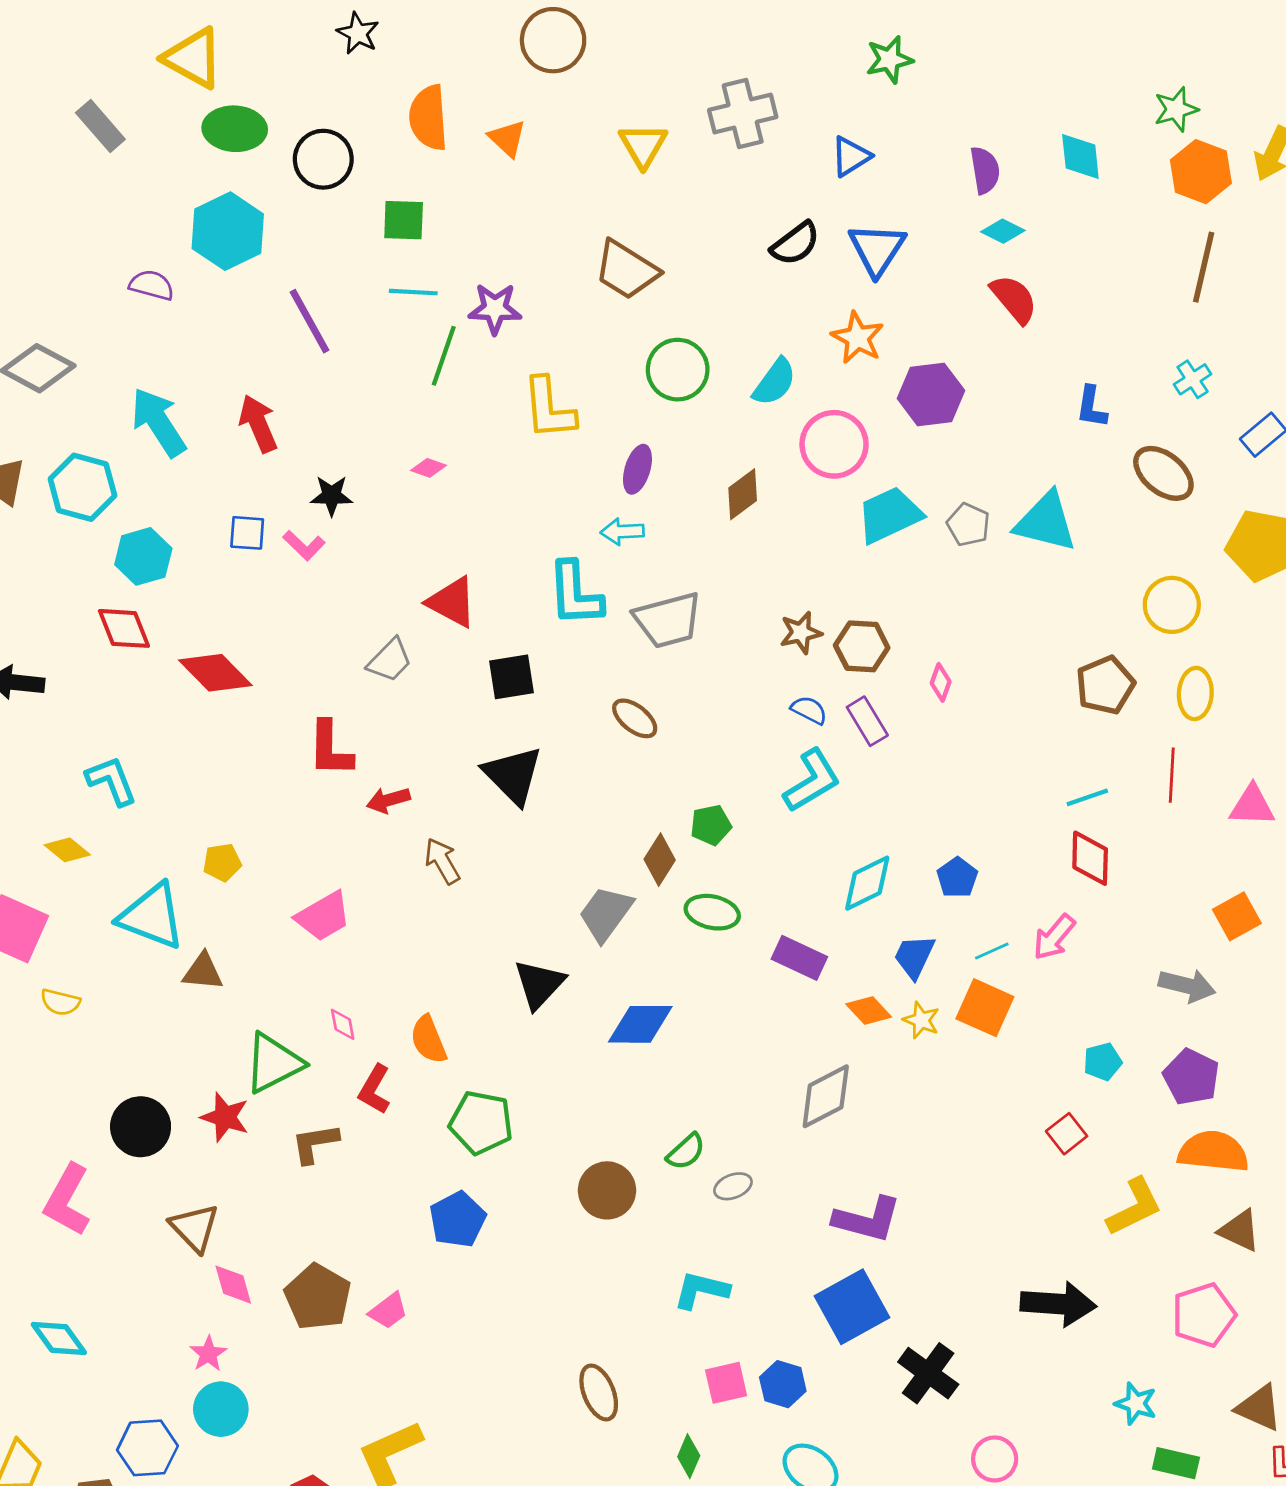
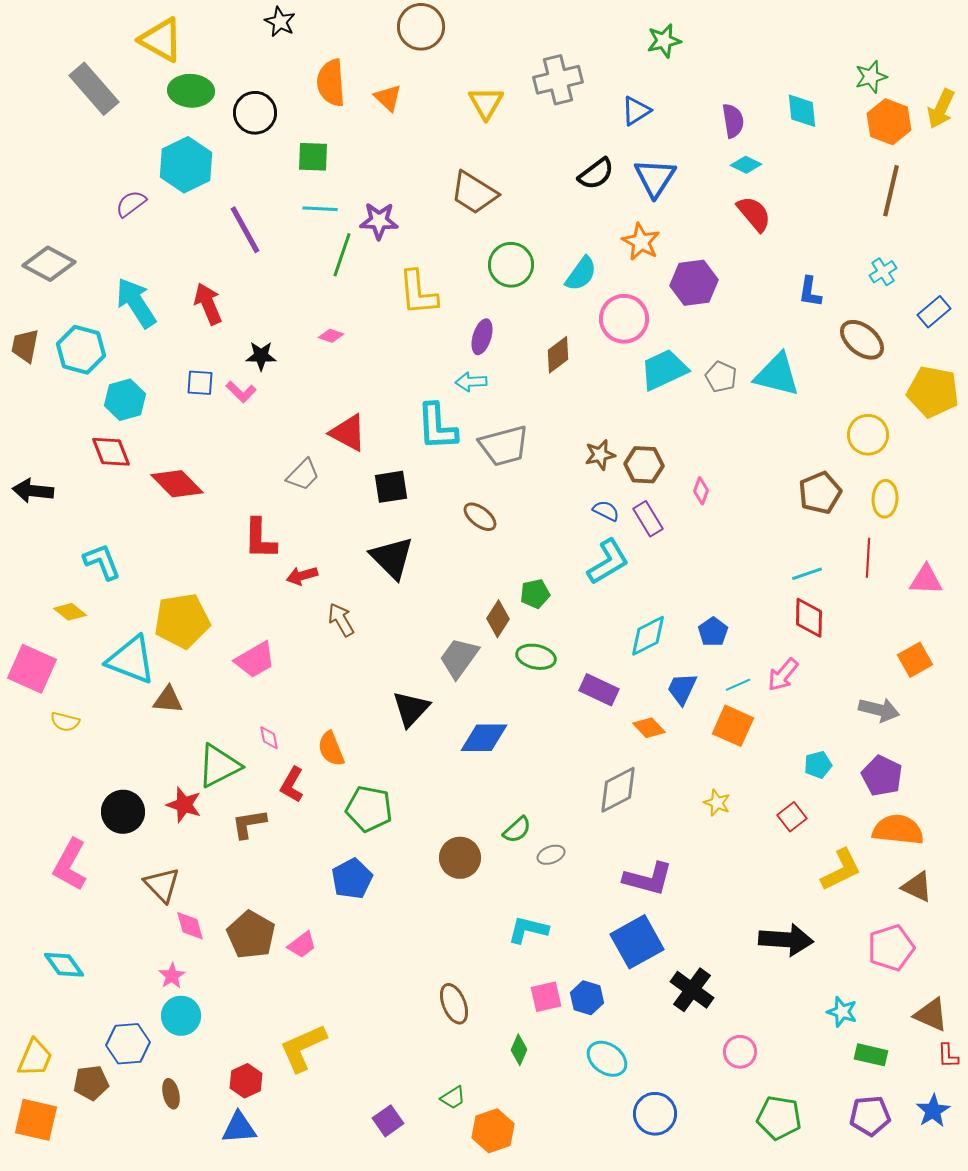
gray rectangle: (100, 126) -> (94, 89), size x1.4
purple semicircle: (152, 285) -> (131, 204), turned -52
yellow pentagon: (222, 862) -> (182, 621), size x2.0
yellow star: (921, 1020) -> (717, 803), moved

